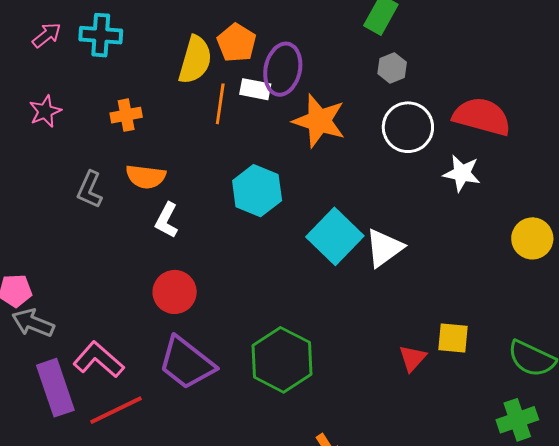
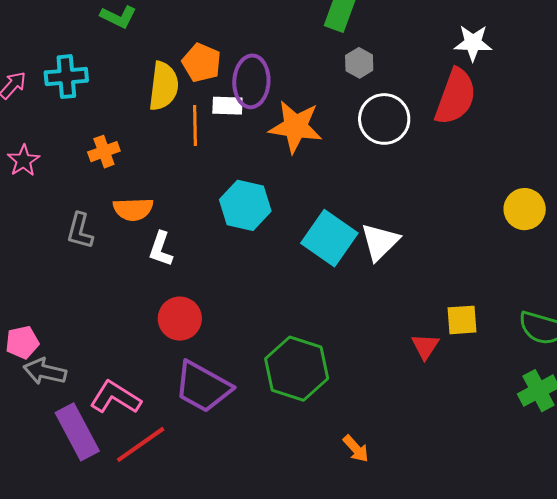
red semicircle: (482, 117) -> (456, 97), turned 104
white star: (462, 173) -> (473, 43), moved

